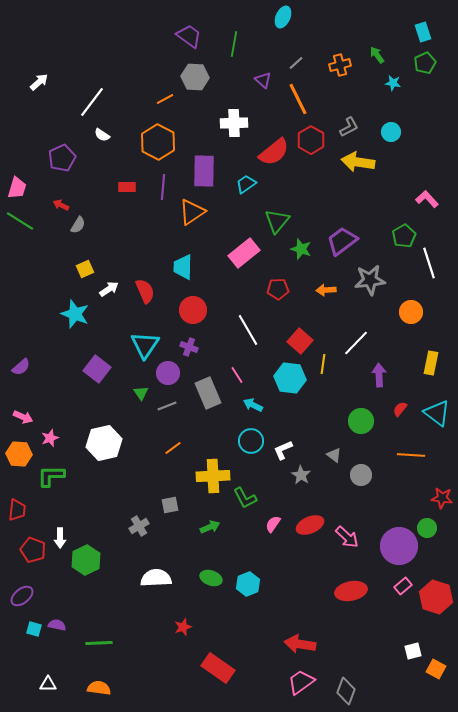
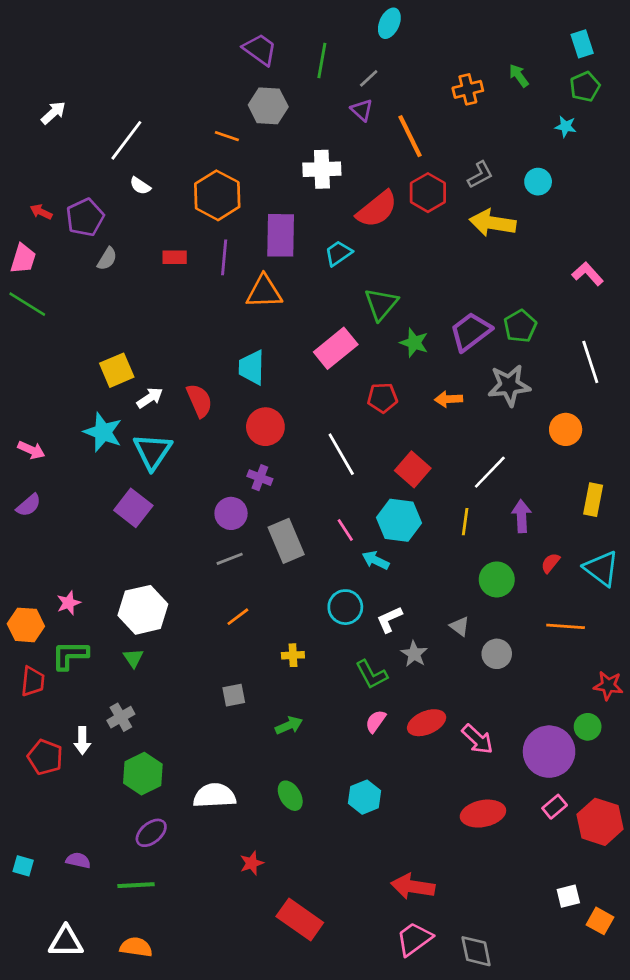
gray line: (296, 63) -> (369, 78), moved
cyan star: (393, 83) -> (566, 127), moved
orange line: (165, 99) -> (227, 136), turned 48
red arrow: (61, 205) -> (41, 212), moved
orange triangle: (192, 212) -> (264, 292), turned 32
gray semicircle: (78, 225) -> (107, 259), moved
green pentagon: (404, 236) -> (520, 326), moved
yellow square: (85, 269) -> (117, 370), size x1.4
cyan triangle: (145, 345) -> (153, 451), moved
yellow line: (323, 364) -> (465, 522), moved
pink line: (237, 375) -> (345, 530), moved
green triangle: (141, 393) -> (133, 658), moved
cyan arrow: (253, 405) -> (376, 560), moved
pink arrow: (23, 417) -> (31, 450), moved
yellow cross: (213, 476) -> (293, 655), size x0.5
green L-shape: (245, 498) -> (371, 674), moved
red trapezoid: (17, 510) -> (33, 681), moved
gray cross: (139, 526) -> (121, 717), moved
green hexagon: (86, 560) -> (143, 774), moved
green ellipse: (211, 578) -> (290, 796), turned 40
cyan hexagon: (248, 584) -> (365, 797), moved
purple ellipse: (22, 596) -> (151, 833), moved
cyan square: (34, 629) -> (23, 866), moved
white triangle: (48, 684) -> (66, 942), size x1.5
gray diamond: (346, 691) -> (476, 951), turned -32

